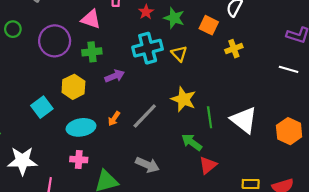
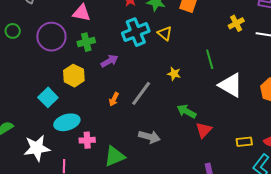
yellow cross: (234, 49) -> (236, 23), moved
yellow star: (184, 99) -> (174, 74), size x0.6
green line: (210, 117) -> (210, 59), moved
cyan ellipse: (81, 127) -> (67, 122), moved

